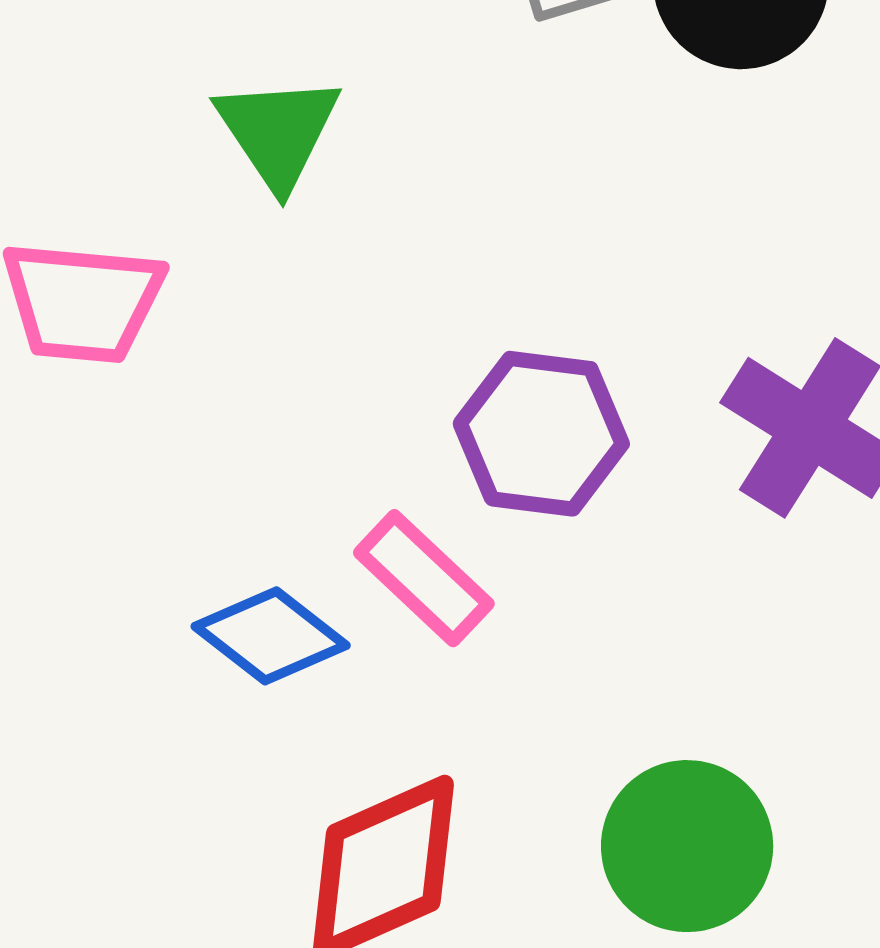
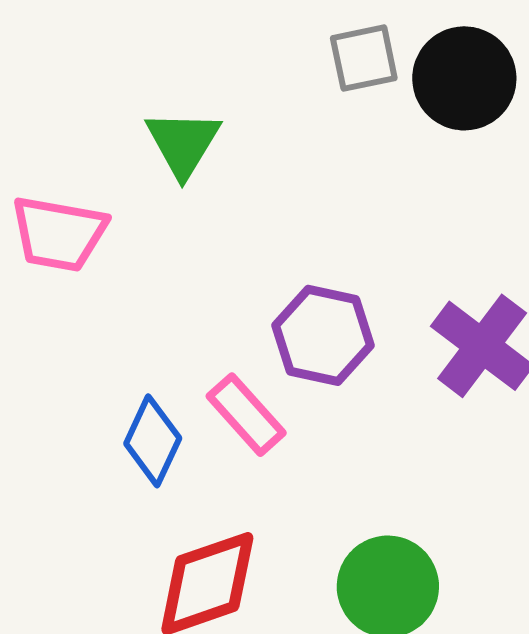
blue diamond: (271, 636) -> (153, 441), turned 72

